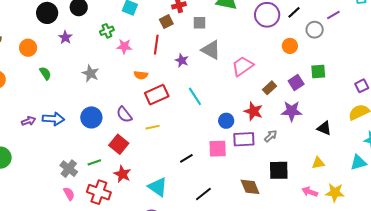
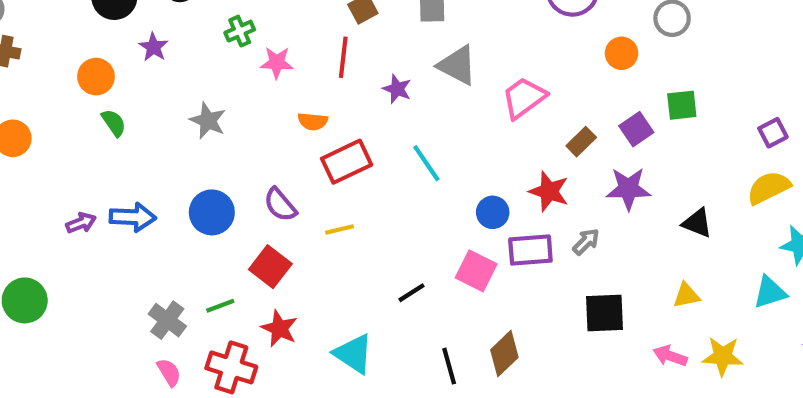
orange circle: (28, 48) -> (96, 77), moved
pink square: (218, 149) -> (476, 271), turned 30
brown diamond: (250, 187) -> (504, 354), moved, turned 70
black line: (203, 194) -> (449, 366), turned -66

